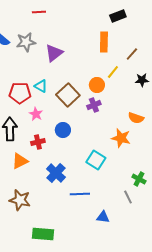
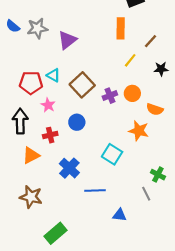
orange circle: (97, 85) -> (132, 93), moved
green rectangle: (43, 234) -> (55, 233), turned -45

